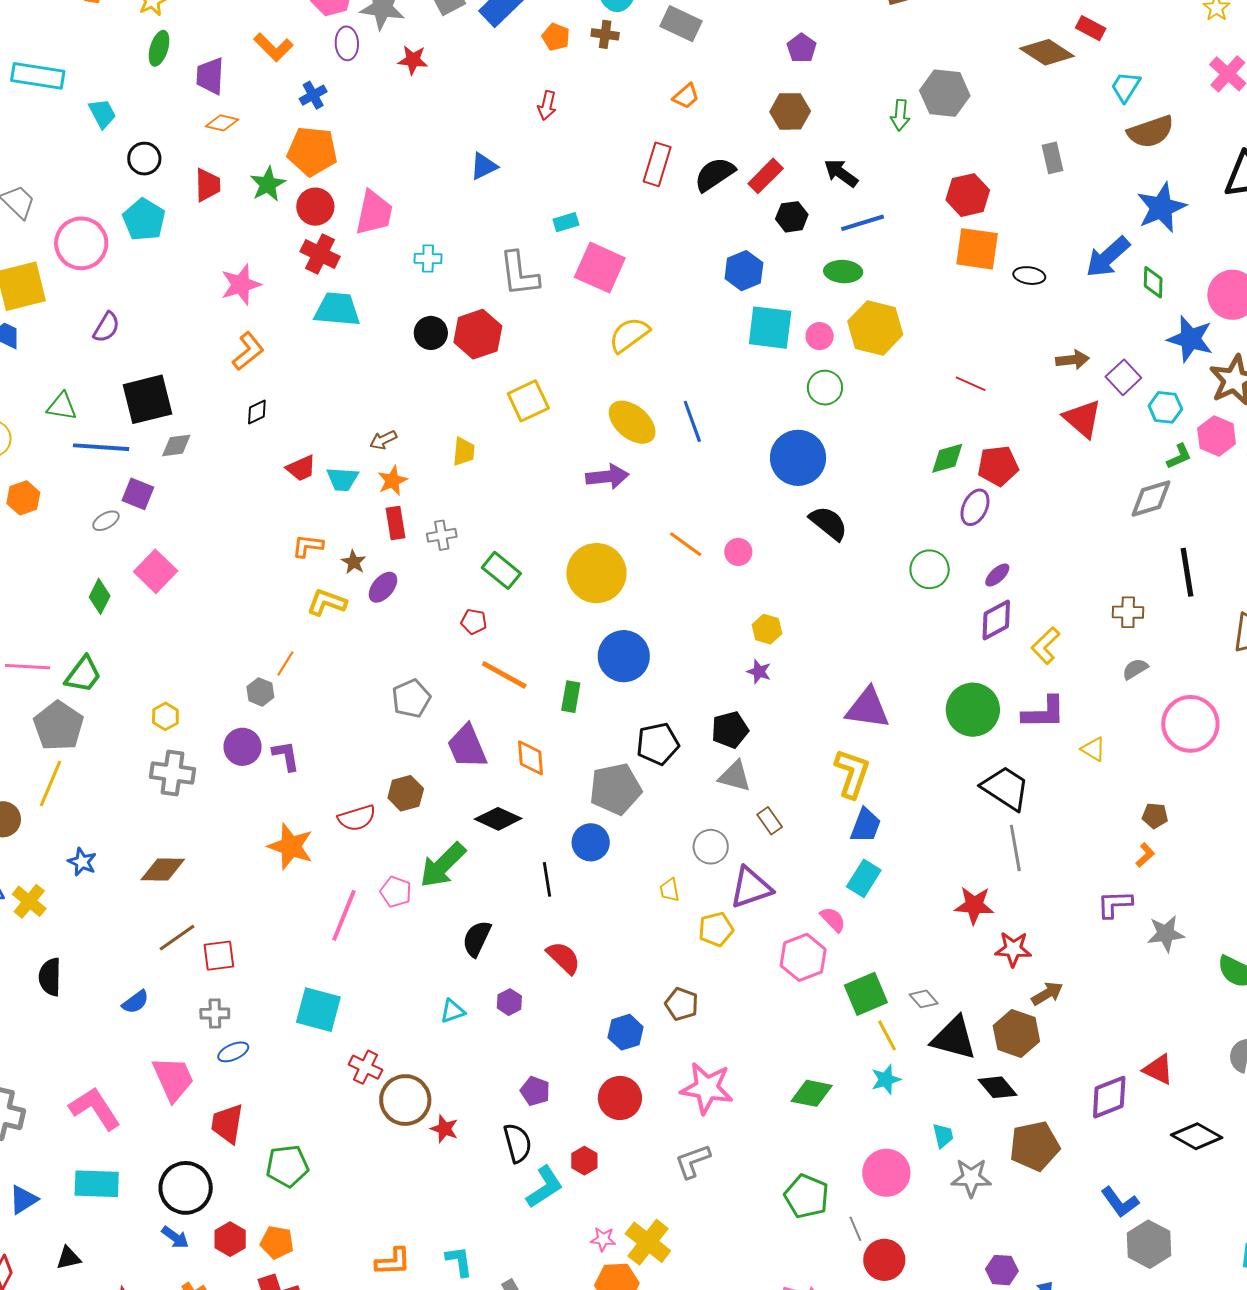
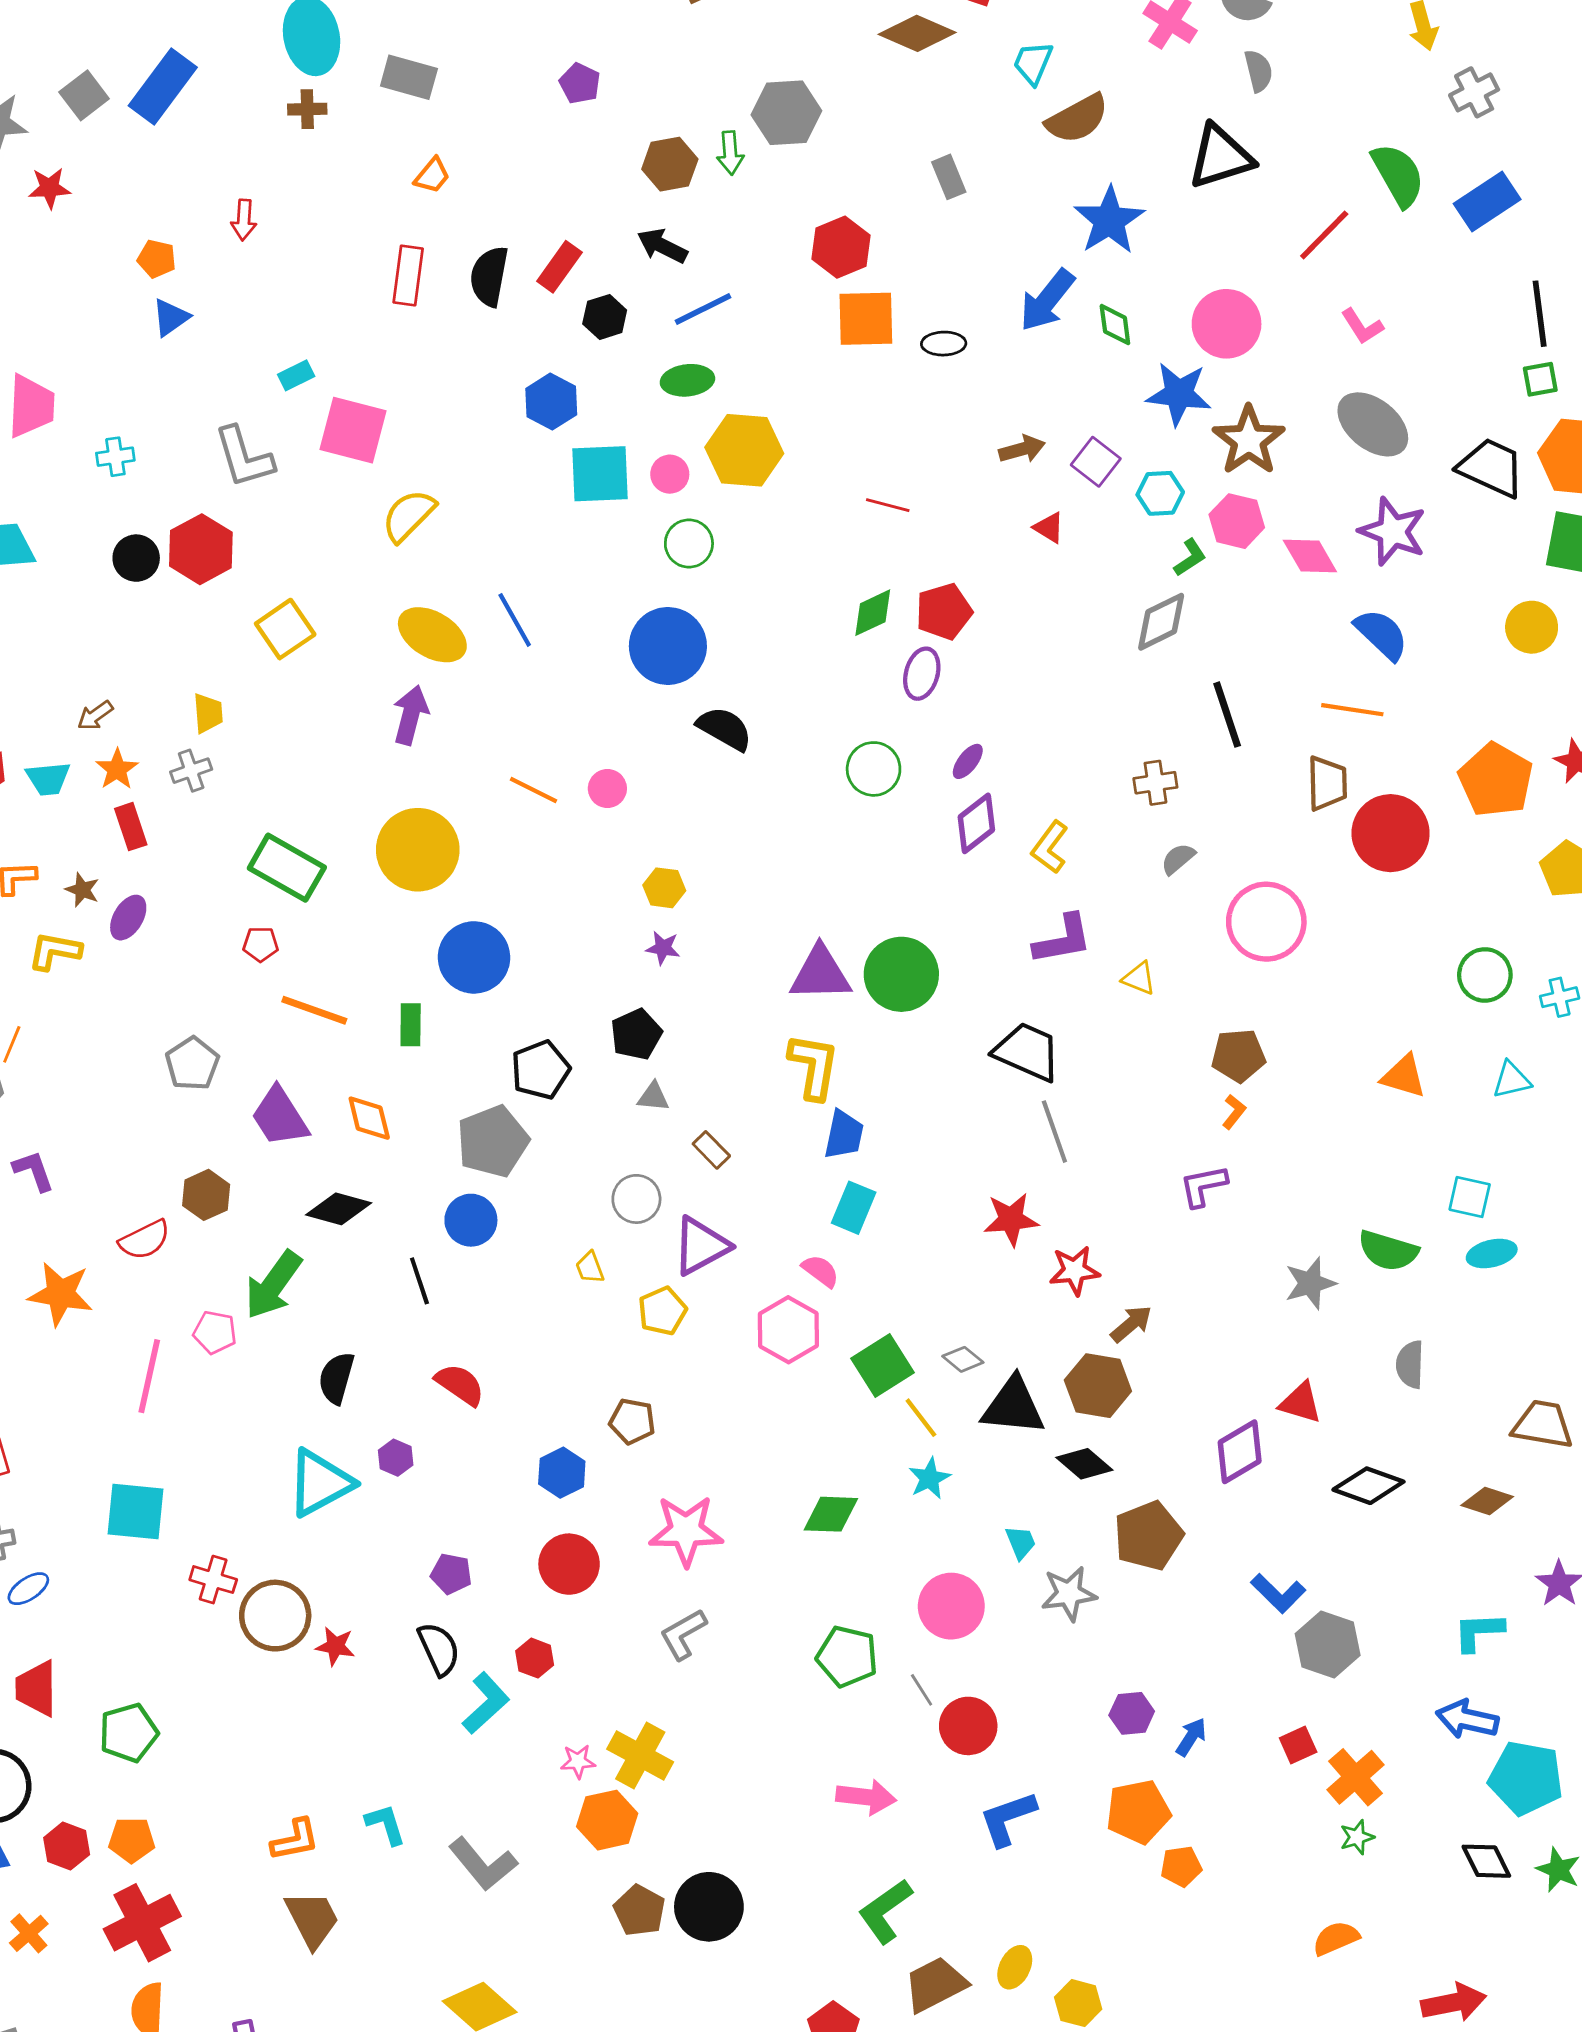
orange pentagon: (556, 37) -> (157, 259), moved
brown hexagon: (790, 111) -> (670, 164), moved
black semicircle: (715, 174) -> (489, 276), turned -36
red triangle: (1082, 419) -> (1049, 528), size x0.6
purple arrow: (607, 477) -> (411, 715), turned -60
gray cross: (442, 535) -> (191, 771), moved
green rectangle: (501, 570) -> (287, 868), size x1.4
green circle: (973, 710) -> (901, 974), moved
gray triangle: (735, 776) -> (653, 1097), size x0.7
brown pentagon: (1155, 816) -> (1238, 1055), size x1.5
gray star: (1166, 934) -> (1310, 1283), moved
cyan triangle: (453, 1011) -> (320, 1483), size x2.0

